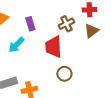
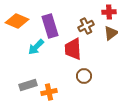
purple rectangle: (30, 24) -> (50, 26), size x1.6

